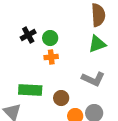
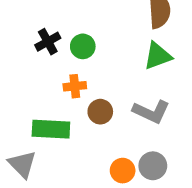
orange cross: (51, 57) -> (75, 86), moved
brown circle: (61, 98) -> (100, 112), moved

